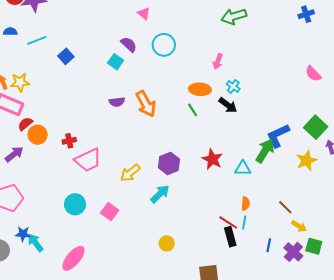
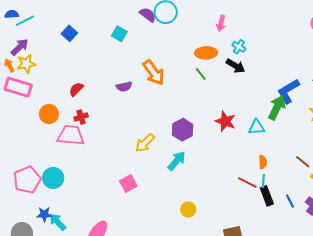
cyan line: (37, 40) -> (25, 21), moved
purple semicircle: (129, 44) -> (148, 15), moved
purple semicircle: (117, 102) -> (124, 87), moved
red semicircle: (25, 124) -> (76, 89), moved
purple arrow: (14, 154) -> (20, 47), moved
pink trapezoid: (88, 160) -> (71, 135), moved, turned -144
cyan circle: (75, 204) -> (53, 178), moved
pink square: (110, 212) -> (128, 183), turned 30
black rectangle: (230, 237) -> (267, 196), moved
blue line: (269, 245) -> (290, 201), turned -32

